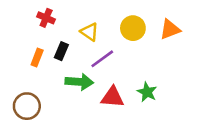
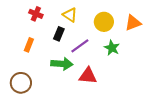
yellow triangle: (89, 32) -> (70, 15), moved
black rectangle: (61, 51) -> (59, 34), moved
green star: (147, 92) -> (112, 48), moved

